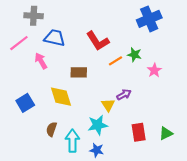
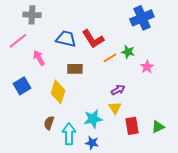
blue trapezoid: (55, 38) -> (66, 39), moved
yellow diamond: (61, 97) -> (58, 92), turned 35
blue square: (25, 103) -> (22, 86), moved
yellow triangle: (108, 105) -> (115, 108), moved

